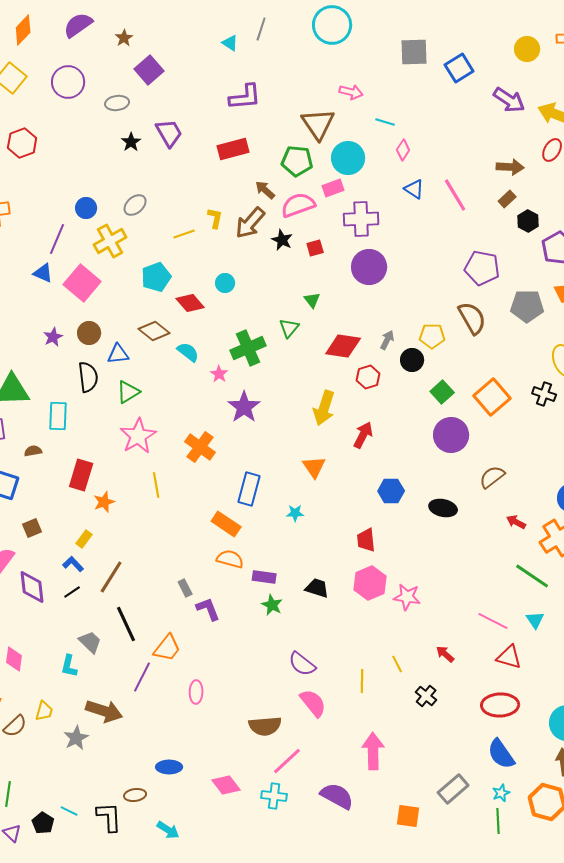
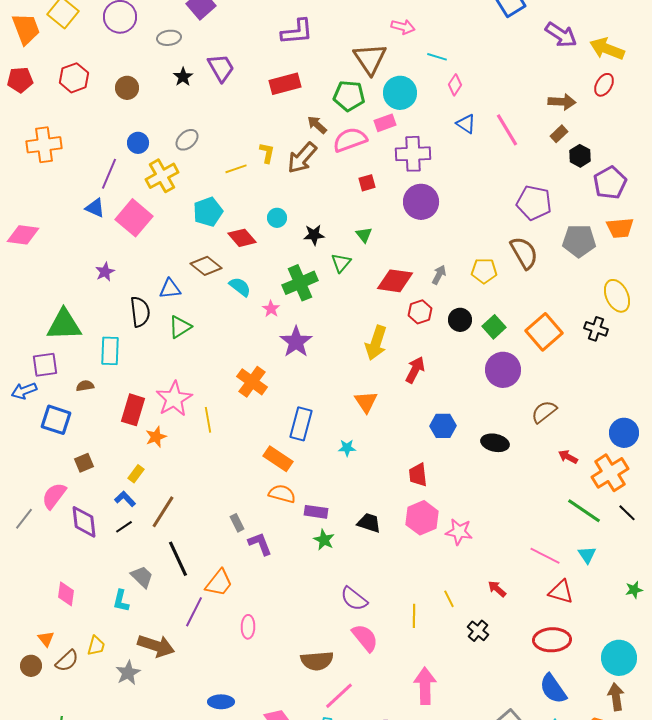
black star: (282, 240) -> (314, 235), moved, turned -30
brown circle: (89, 333) -> (127, 88), moved
black circle: (412, 360) -> (460, 320), moved
pink star: (138, 436) -> (174, 399), moved

